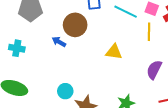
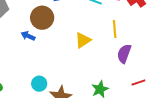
yellow line: (149, 32) -> (115, 29), moved
yellow triangle: (114, 52) -> (83, 40), turned -36

